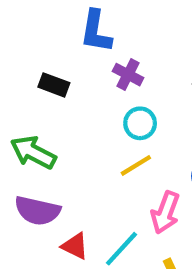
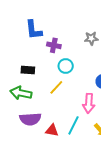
black rectangle: (54, 85) -> (28, 70), moved
yellow line: (136, 165) -> (56, 87), moved

